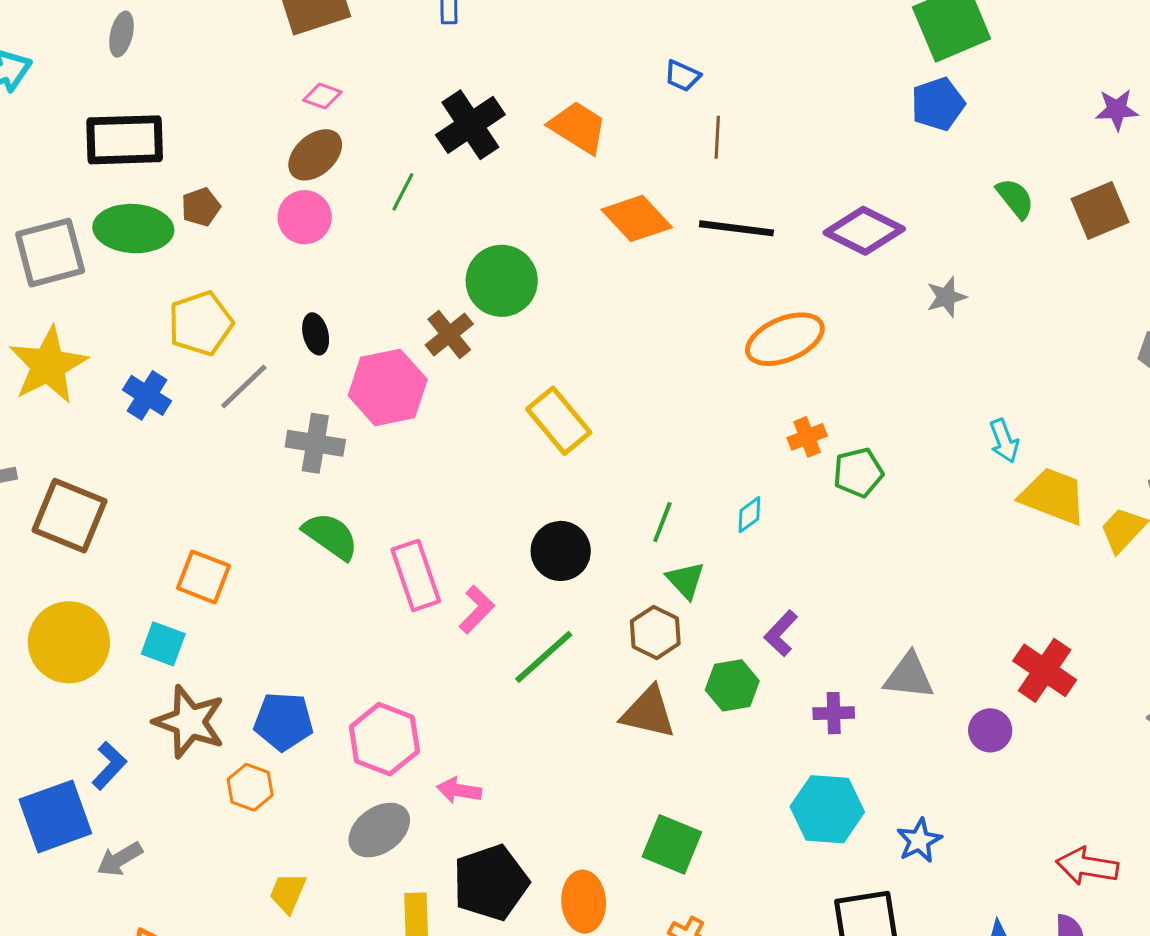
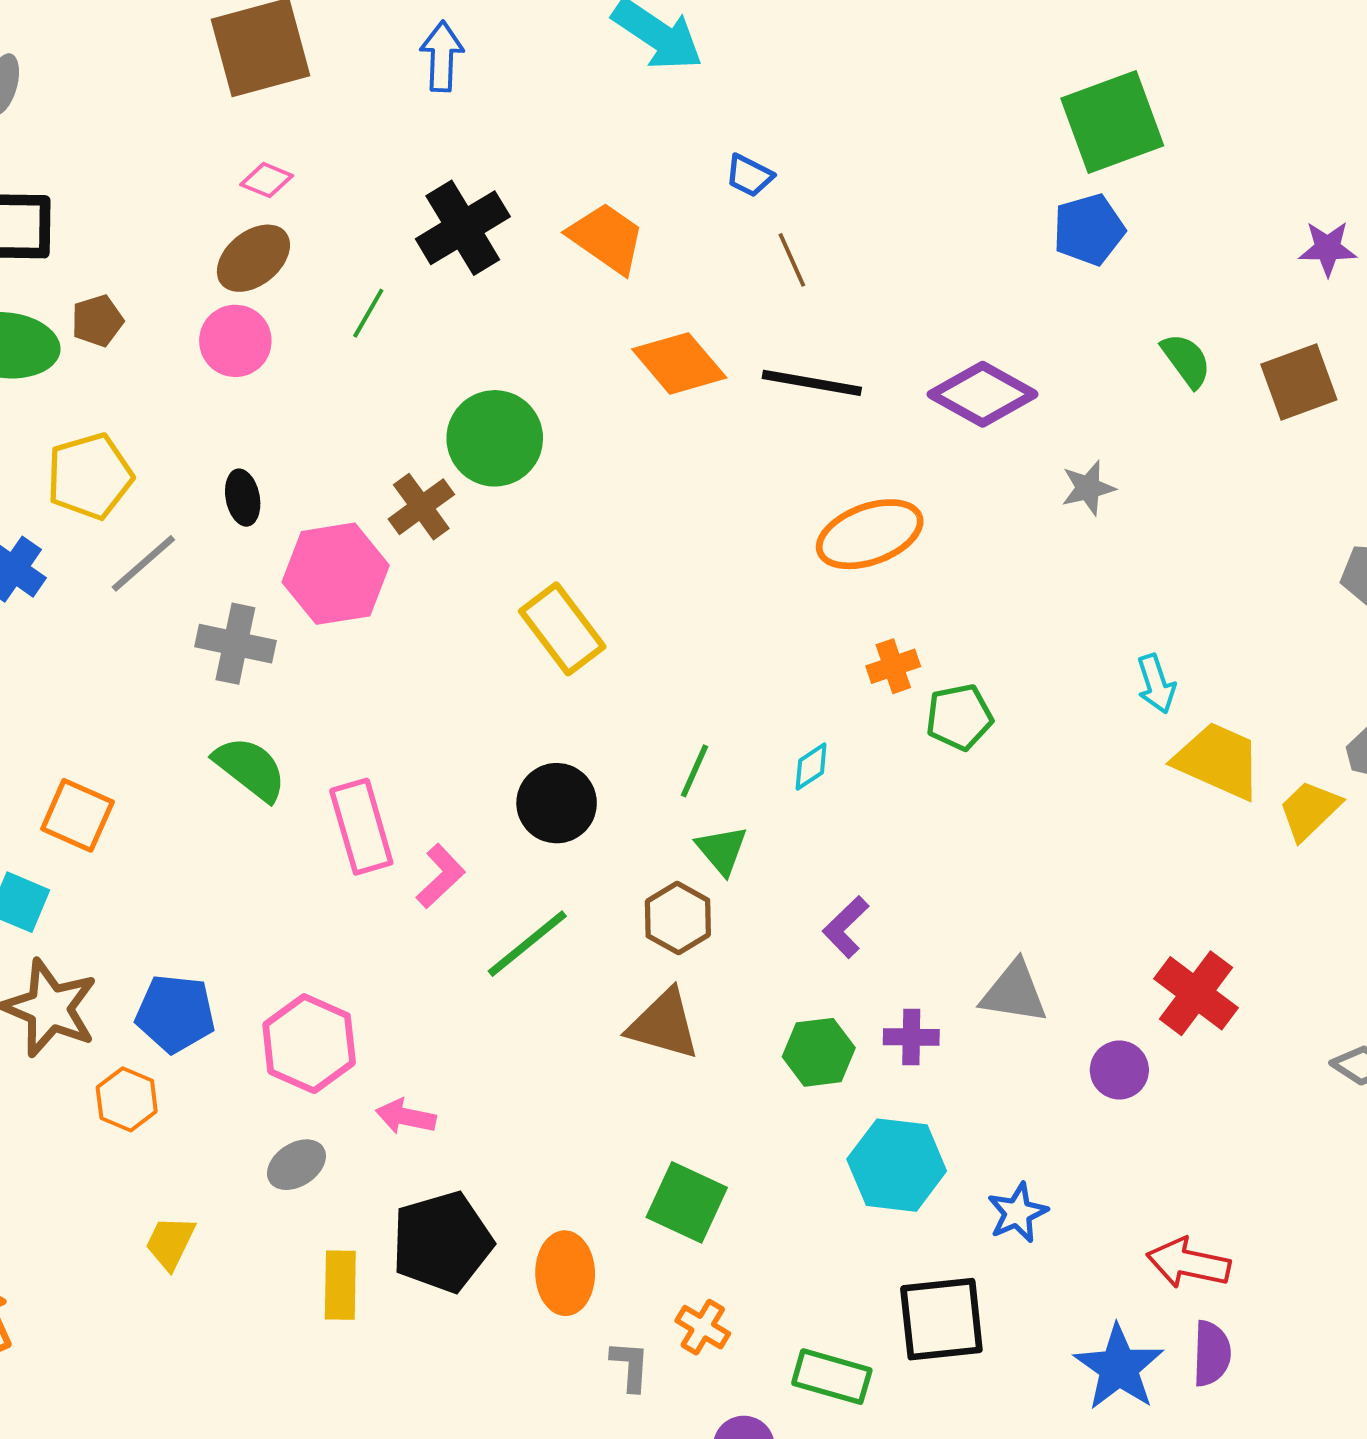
brown line: (717, 137) -> (792, 260), turned -30
green hexagon: (732, 685) -> (819, 1052), moved
gray ellipse: (379, 830) -> (296, 1165), size x0.7
red arrow: (1087, 866) -> (1188, 1263), moved

